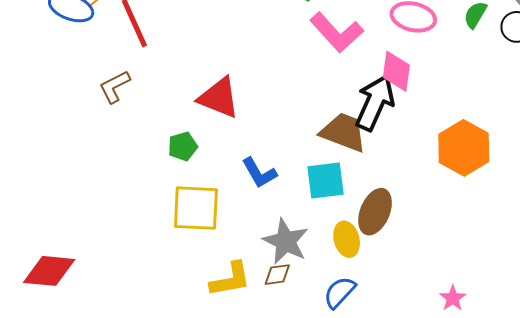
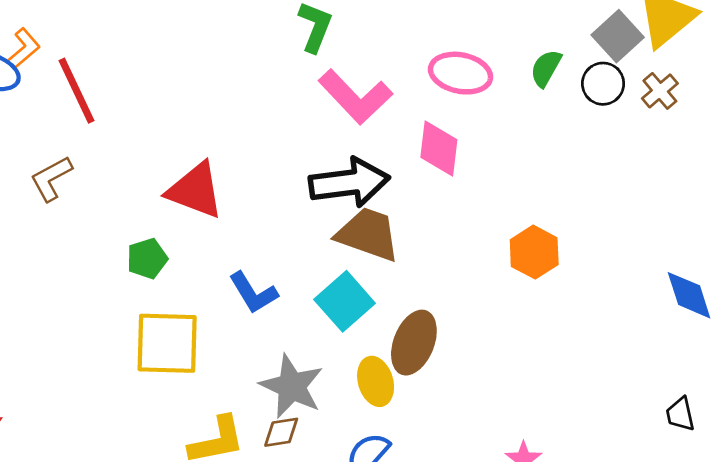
black arrow: (375, 103) -> (349, 183), moved, turned 60
orange hexagon: (464, 148) -> (534, 252), size x0.7
cyan square: (325, 181) -> (345, 301), turned -33

